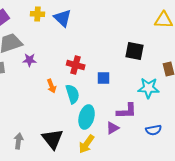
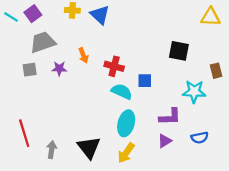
purple star: (30, 60) -> (59, 68), moved
orange arrow: (52, 86) -> (83, 55), moved
cyan semicircle: (73, 94) -> (122, 92), moved, turned -48
purple triangle: (113, 128) -> (165, 141), moved

